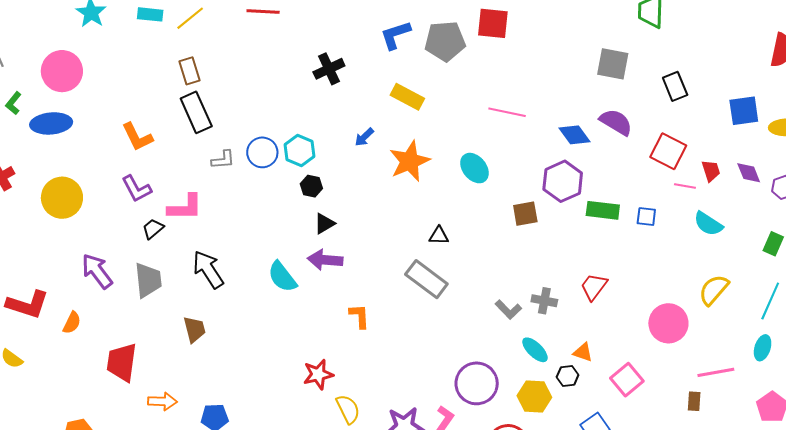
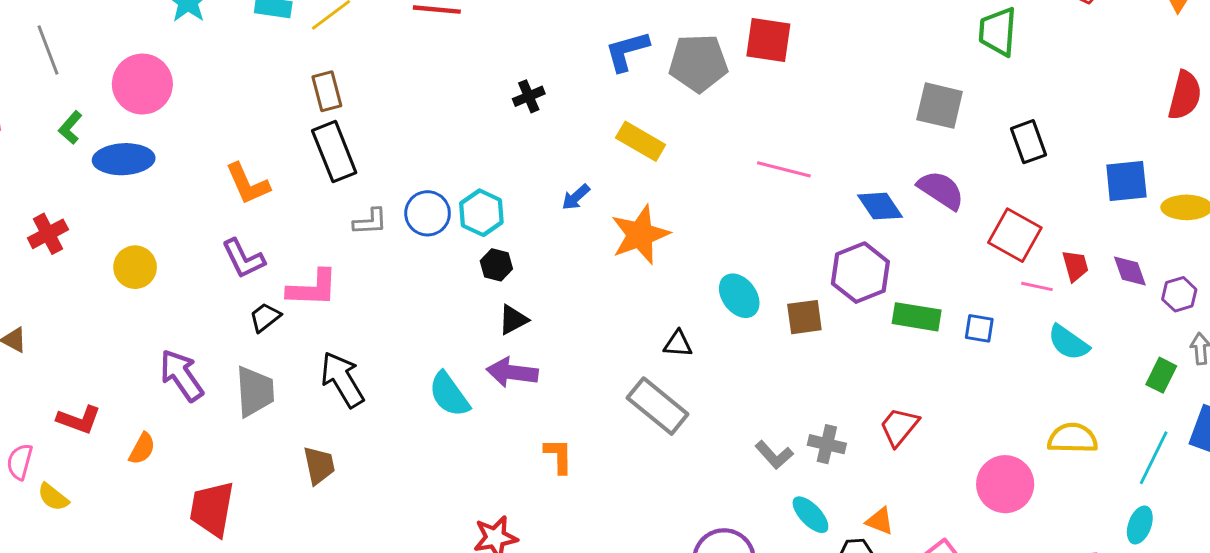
black cross: (329, 69) -> (529, 96), size x0.7
cyan ellipse: (474, 168) -> (739, 296), moved
yellow circle: (62, 198) -> (135, 267), size x0.7
yellow semicircle: (714, 290) -> (1073, 438), turned 48
red L-shape: (27, 304) -> (79, 420), size x0.7

